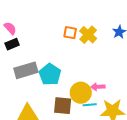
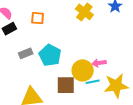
orange square: (70, 33) -> (38, 18), moved
gray rectangle: (26, 70) -> (26, 53), size x0.6

